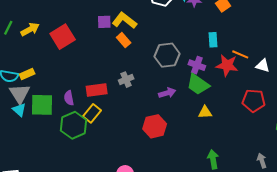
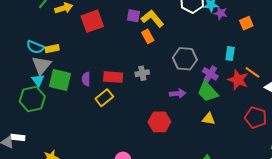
green hexagon: (74, 125) -> (32, 99), moved

